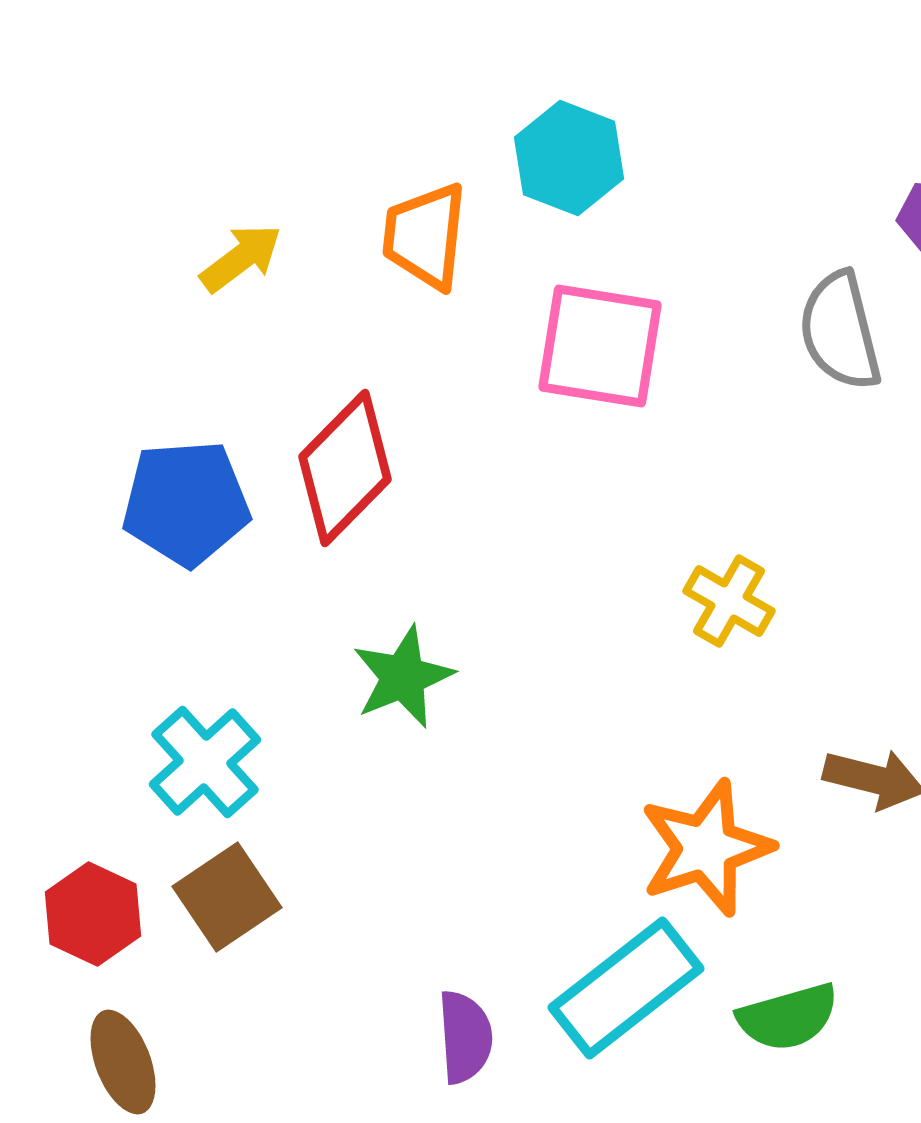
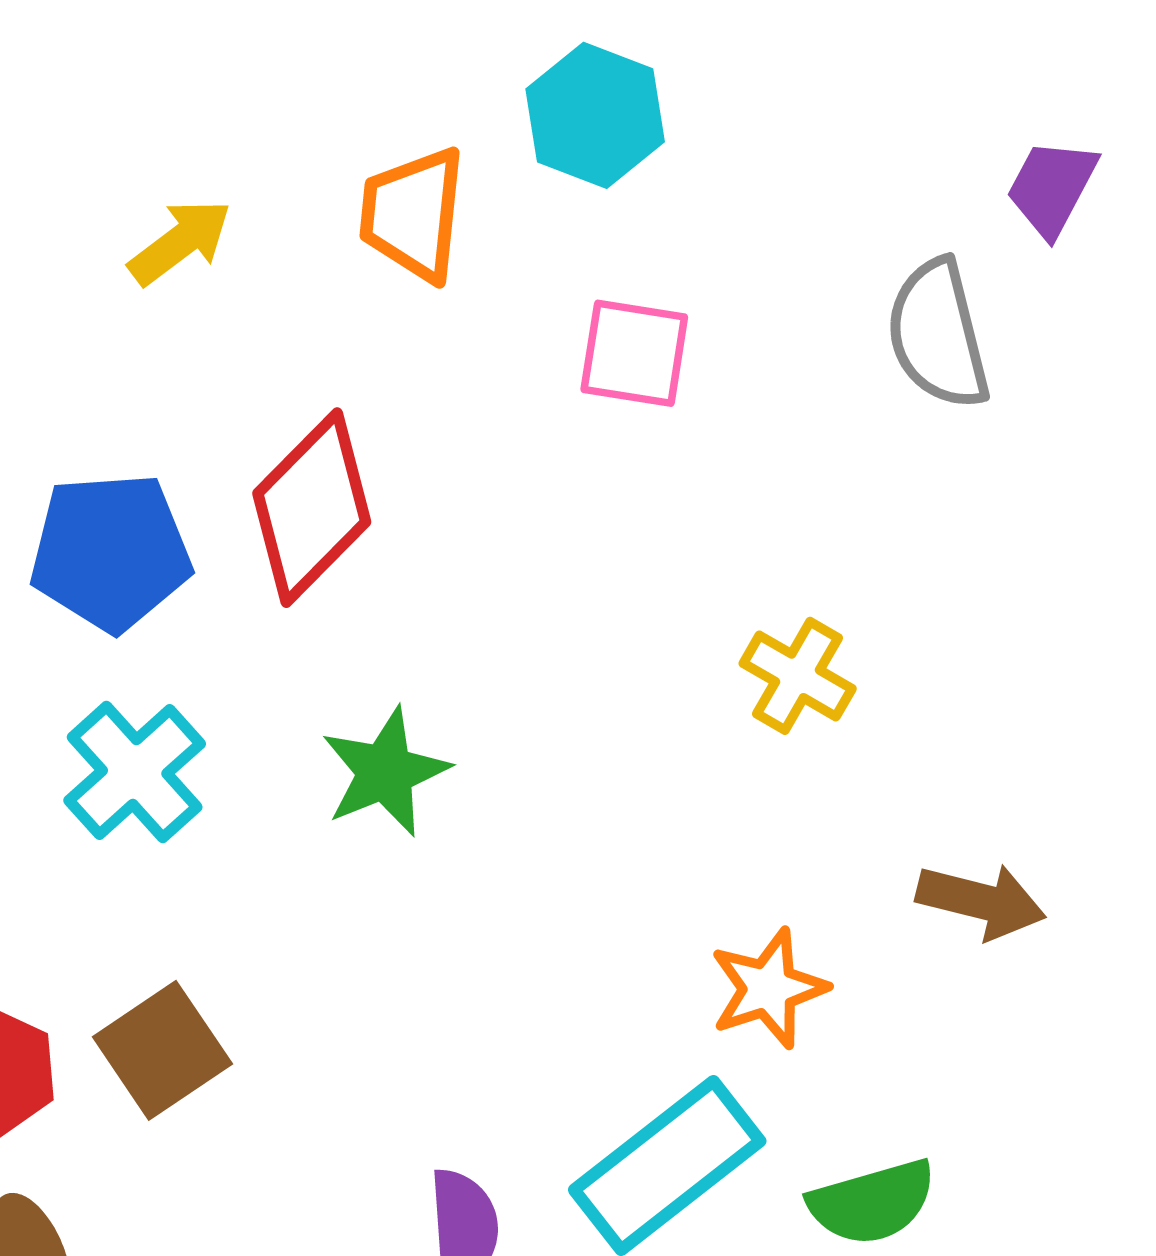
pink square: (600, 346) -> (634, 353), size x0.7
cyan cross: (205, 762) -> (135, 772), moved
orange star: (706, 848) -> (768, 988), size x0.7

